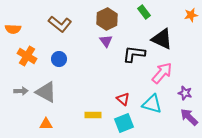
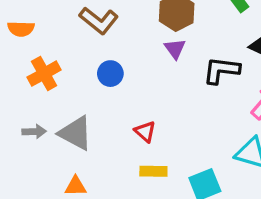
orange cross: (27, 56) -> (44, 74), turned 30
blue circle: (59, 59) -> (110, 74), moved
red triangle: (123, 99) -> (145, 132), moved

